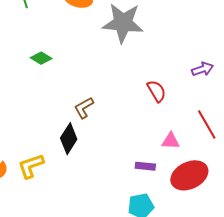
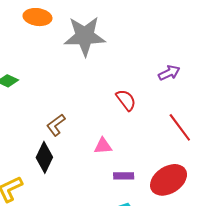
pink triangle: (171, 141) -> (103, 146), moved

